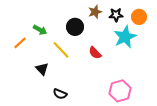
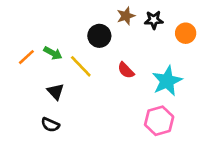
orange circle: (139, 17) -> (186, 33), moved
green arrow: (40, 30) -> (53, 53), moved
cyan star: (125, 37) -> (167, 81), moved
black semicircle: (60, 94) -> (50, 125), moved

